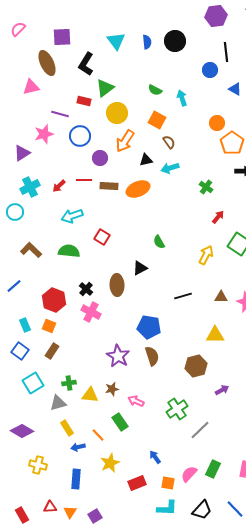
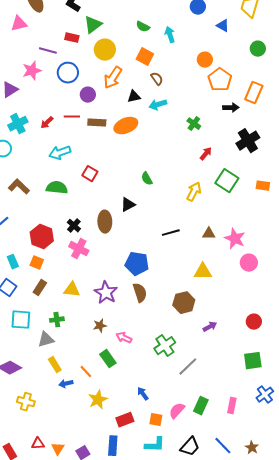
cyan square: (33, 383) -> (21, 320), turned 35
yellow triangle: (90, 395) -> (72, 290), moved
blue rectangle: (76, 479) -> (113, 446), moved

